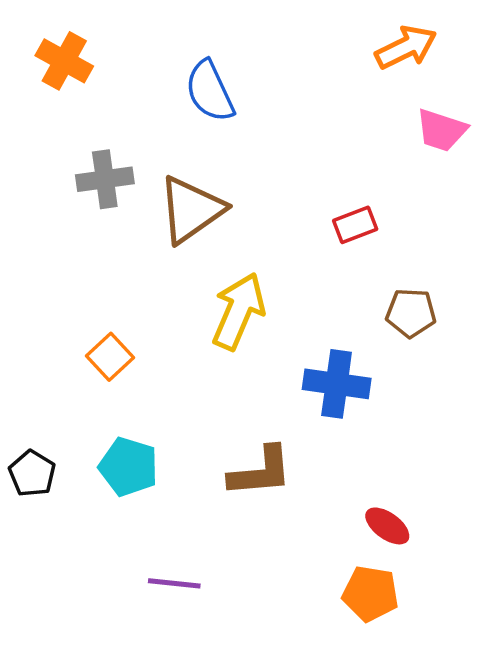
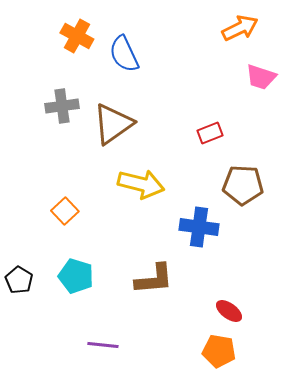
orange cross: (64, 61) -> (77, 36), moved
yellow arrow: (238, 311) -> (141, 184), turned 81
brown pentagon: (411, 313) -> (243, 185), size x1.4

